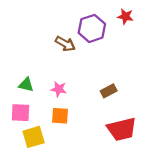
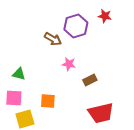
pink star: (59, 89) -> (69, 64), moved

